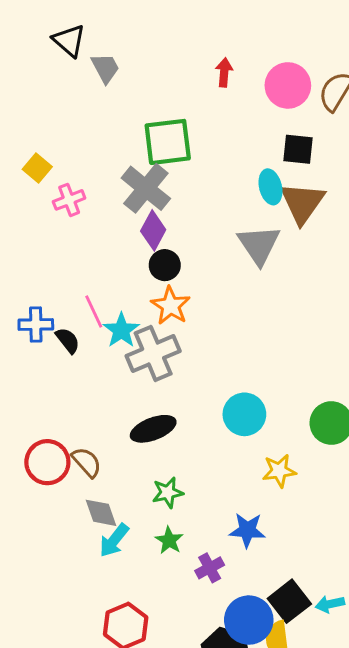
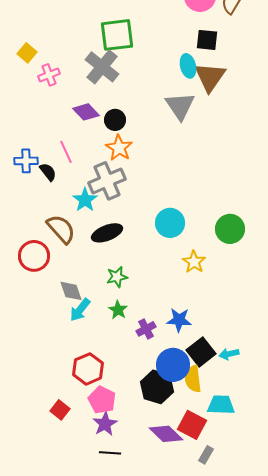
purple diamond: (153, 230) -> (86, 112), moved, turned -72
cyan star: (121, 330) -> (85, 200), moved
brown semicircle: (87, 462) -> (61, 229), moved, size x1.4
yellow star: (279, 471) -> (194, 262), turned -30
blue star: (247, 530) -> (179, 320), moved

